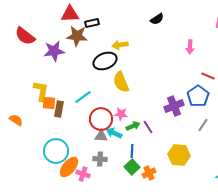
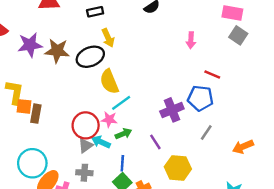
black rectangle: (92, 23) -> (95, 12), moved
brown star: (77, 36) -> (57, 51), moved
yellow arrow: (120, 45) -> (108, 38), turned -105
blue pentagon: (198, 96) -> (200, 98), turned -30
cyan line: (83, 97) -> (121, 103), moved
purple line: (148, 127) -> (155, 142), moved
gray triangle: (101, 136) -> (86, 145), turned -40

